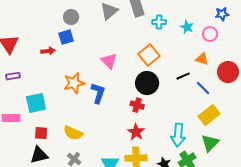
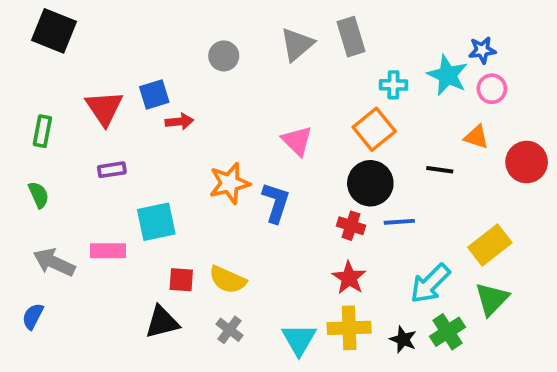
blue star: (222, 14) -> (482, 50), moved
cyan cross: (159, 22) -> (393, 85), moved
cyan star: (187, 27) -> (447, 75), size x1.5
blue square: (66, 37) -> (154, 95), moved
black line: (183, 76) -> (440, 170), turned 32
blue line: (203, 88) -> (399, 222), moved, turned -49
red square: (41, 133) -> (181, 280), moved
cyan arrow: (178, 135) -> (430, 284), turned 40

